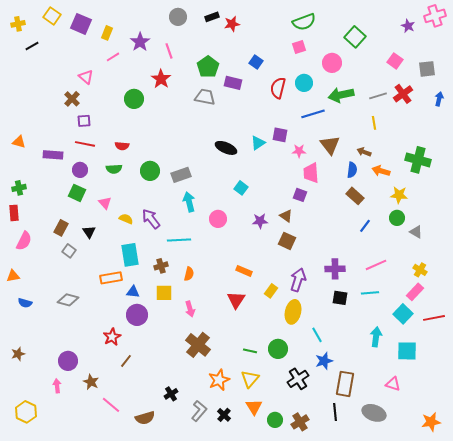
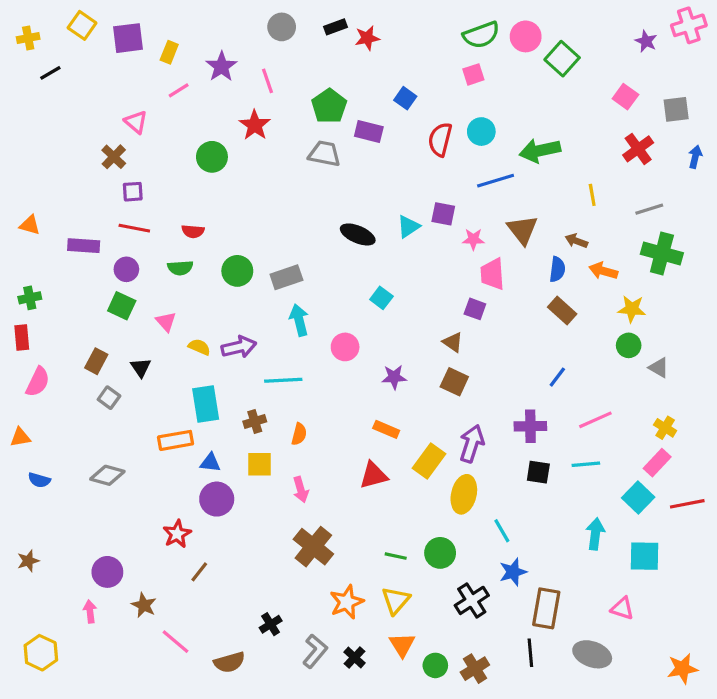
purple square: (81, 24) -> (128, 38), turned -30
pink circle: (332, 63) -> (526, 36), moved
gray line: (378, 96) -> (649, 209), moved
purple arrow: (151, 219) -> (239, 347), turned 115
purple star: (260, 221) -> (394, 377), moved
blue line: (365, 226) -> (557, 377), moved
yellow rectangle: (271, 291) -> (429, 461), size x1.5
red triangle: (236, 300) -> (374, 475), turned 42

